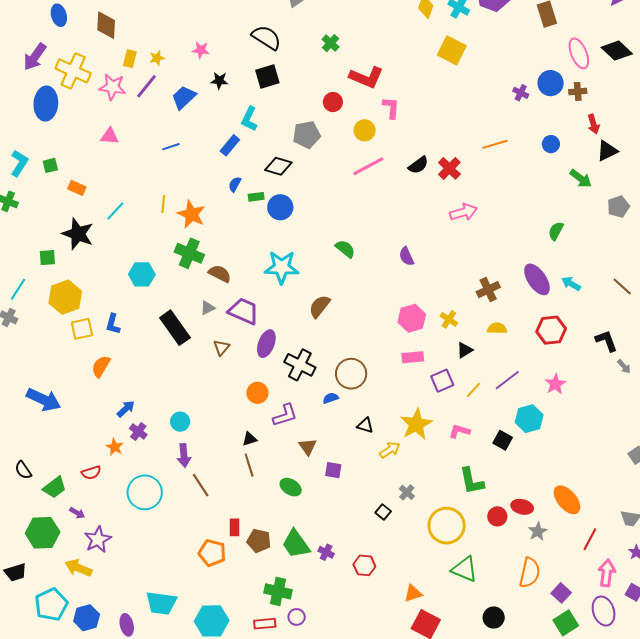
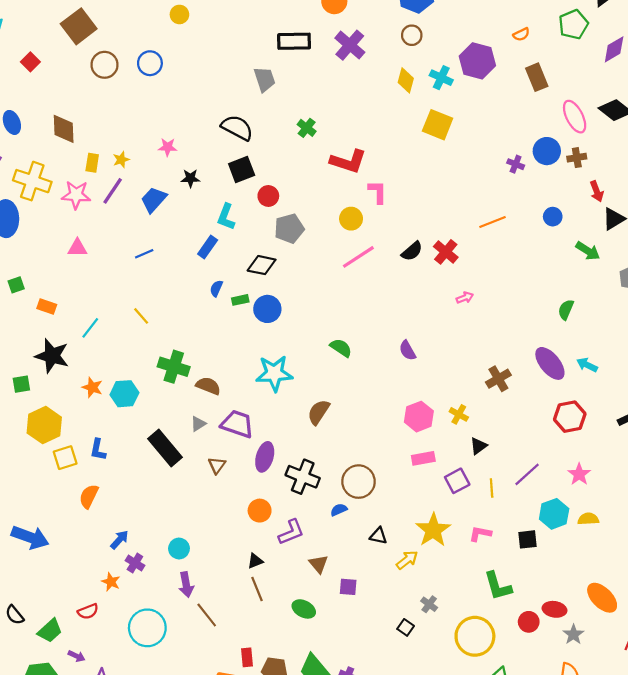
red circle: (333, 102) -> (268, 196), moved
yellow line: (163, 204) -> (141, 316), turned -42
pink arrow: (463, 212) -> (465, 298), size x0.6
orange star: (191, 214) -> (92, 387), moved, size x0.7
yellow semicircle: (497, 328) -> (588, 519), moved
yellow line: (473, 390) -> (492, 488), turned -42
black square: (503, 440) -> (528, 539), turned -30

